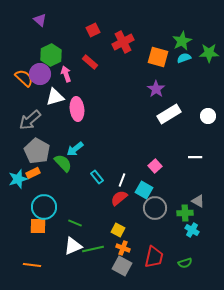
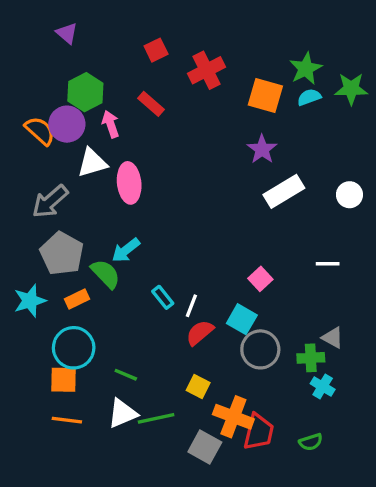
orange rectangle: (33, 173) -> (77, 299), moved
white line: (122, 180) -> (191, 306), moved
orange cross: (123, 248) -> (233, 417), moved, size x1.6
orange line: (32, 265) -> (67, 420), moved

